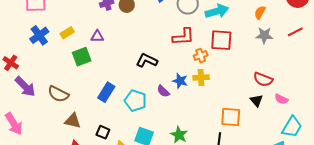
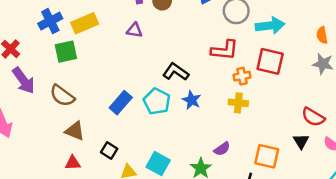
orange semicircle: (260, 12) -> (322, 35), turned -48
yellow rectangle: (67, 33) -> (85, 23), size x1.5
purple triangle: (97, 36) -> (134, 30), moved
green square: (82, 57) -> (66, 52), moved
blue star: (180, 81) -> (192, 100), moved
purple semicircle: (163, 91) -> (222, 149), moved, turned -88
cyan pentagon: (135, 101) -> (157, 101), moved

